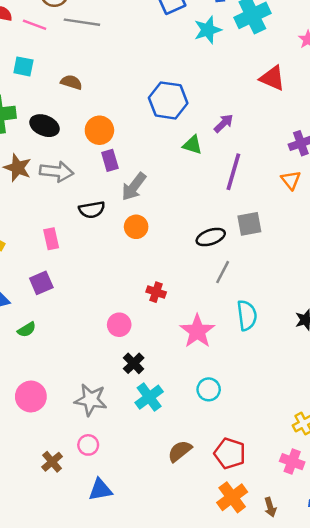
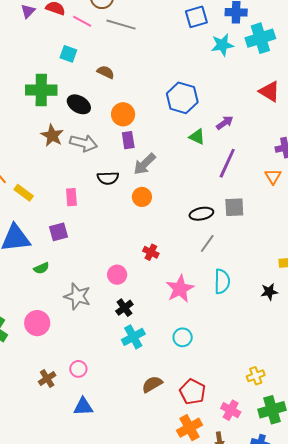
gray star: (91, 400) -> (77, 296), moved
pink cross: (292, 462) -> (231, 410), moved

